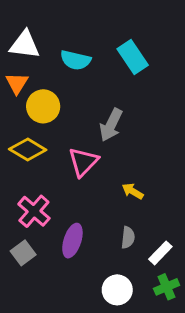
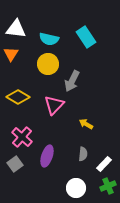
yellow circle: (43, 106) -> (48, 64), moved

